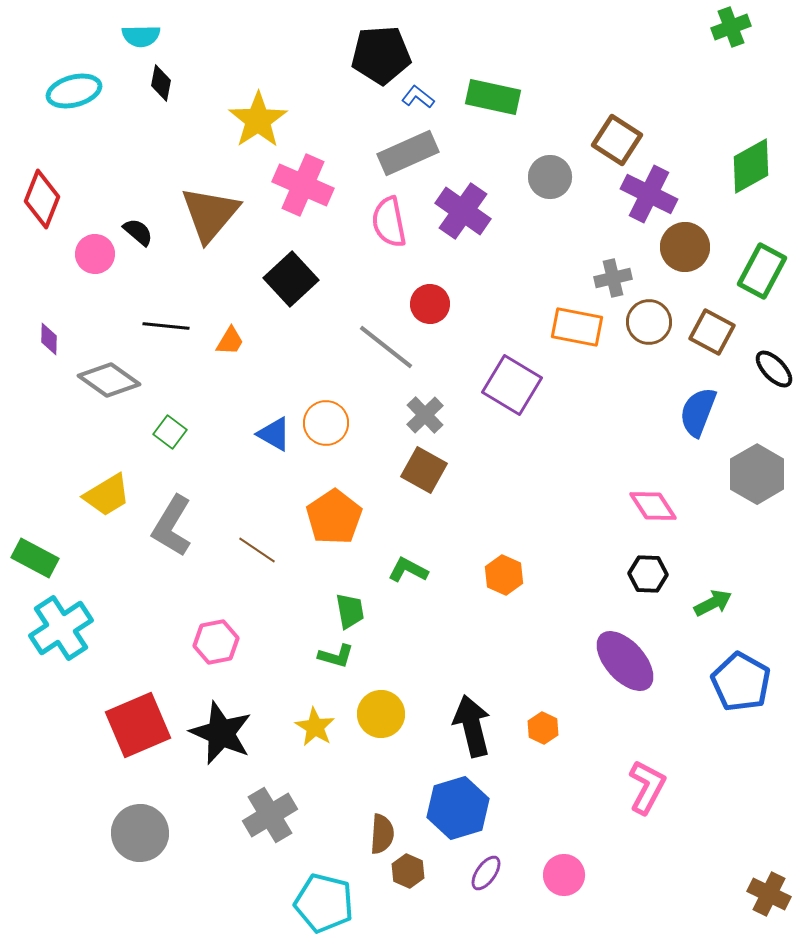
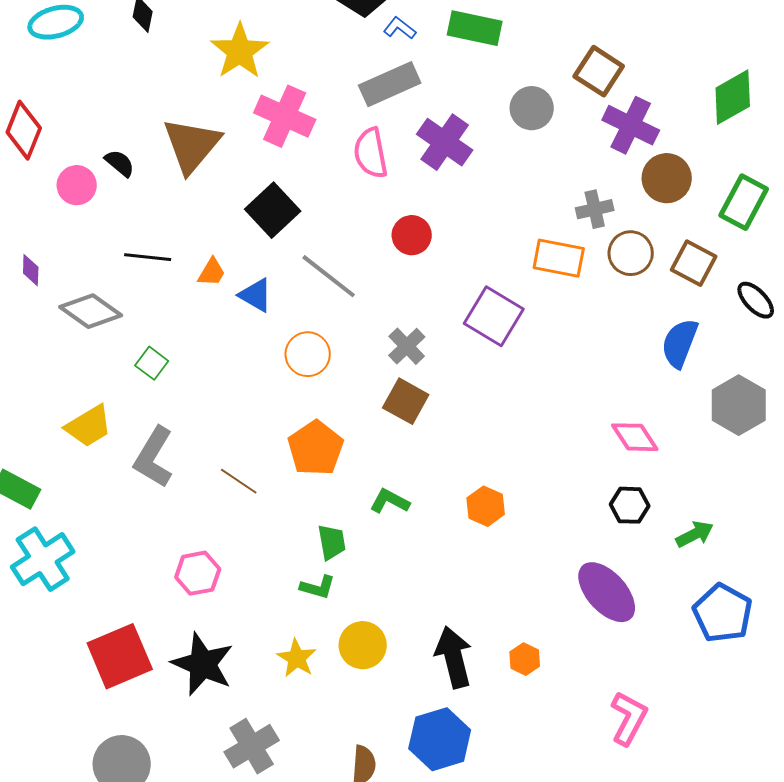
gray line: (386, 347) -> (329, 276), moved
blue triangle: (274, 434) -> (256, 295), moved

